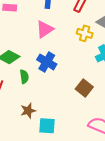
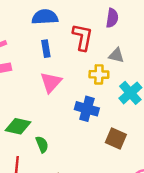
blue cross: (47, 62) -> (87, 109), moved

